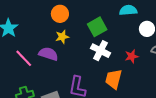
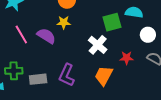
green square: (97, 27) -> (112, 22), moved

